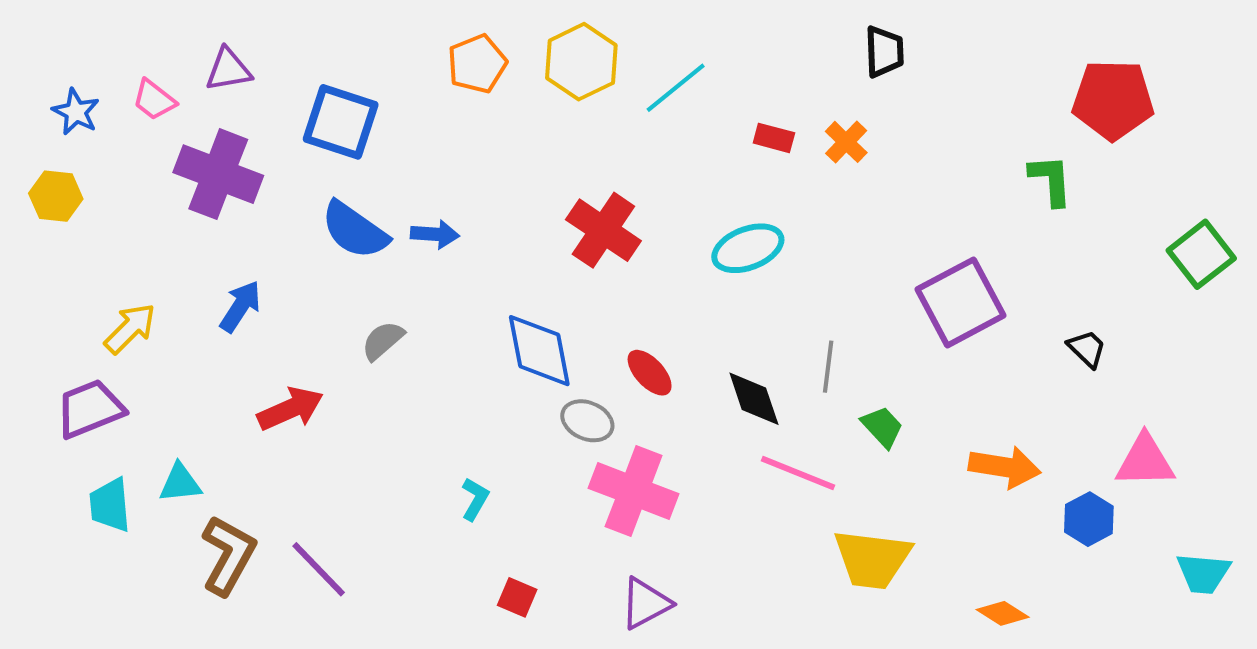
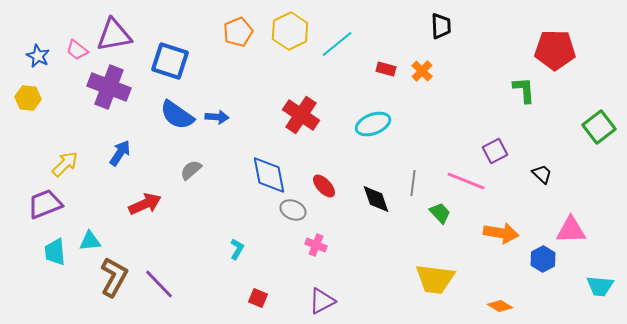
purple triangle: (228, 70) -> (114, 35), size x1.5
purple square: (961, 302) -> (495, 151), moved, size x0.6
pink line: (798, 473) -> (466, 181), moved
pink cross: (634, 491) -> (316, 245), size x0.5

